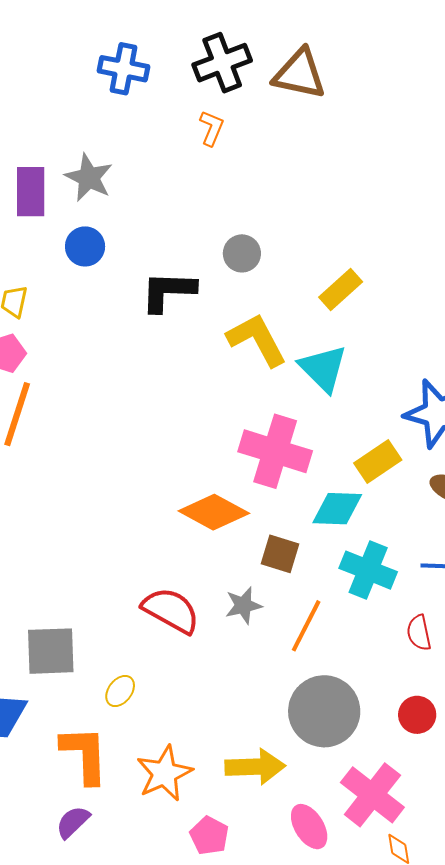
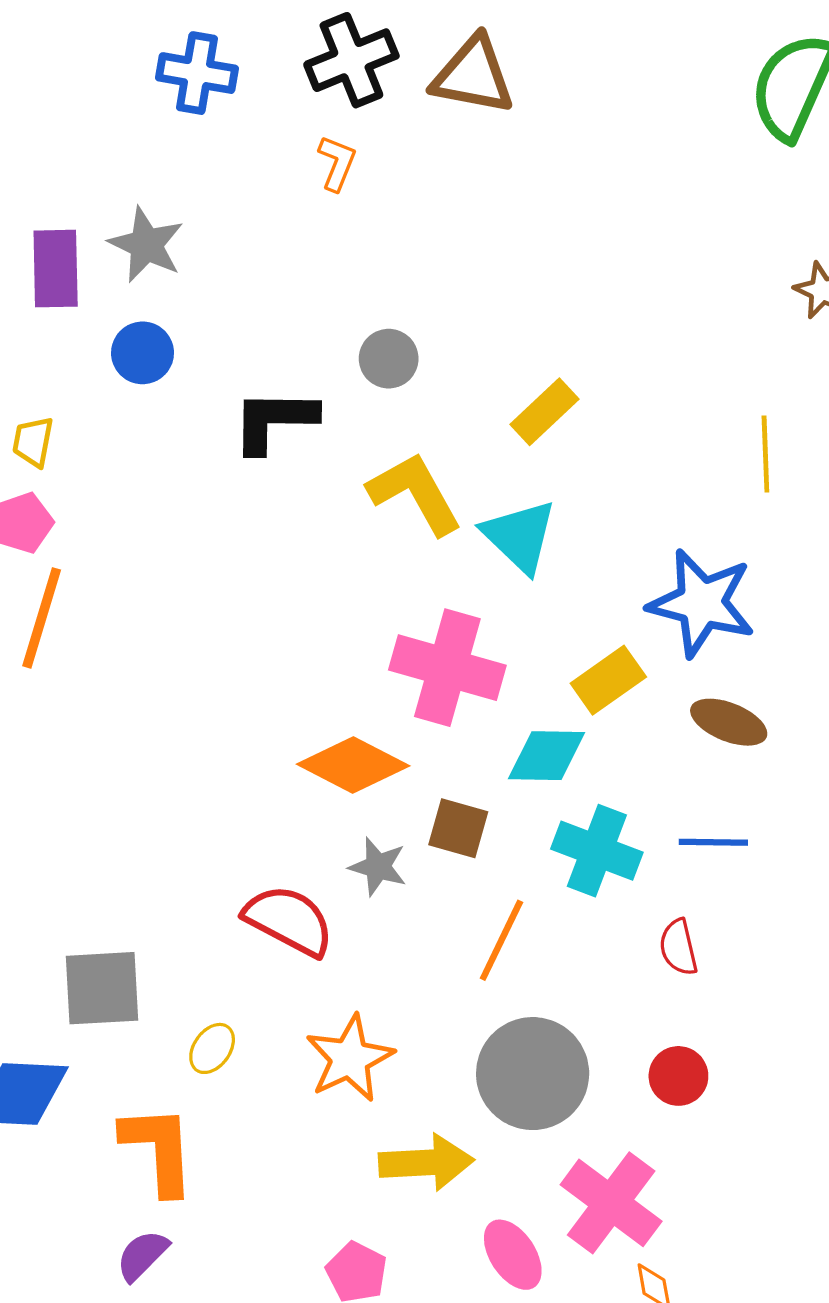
gray star: (243, 605) -> (378, 867), moved, turned 30
orange star: (164, 773) -> (350, 1058), moved

